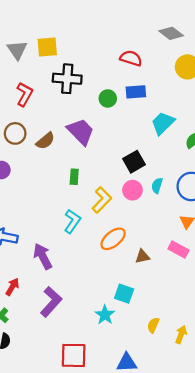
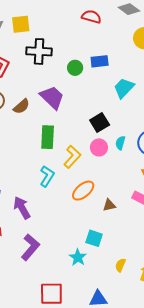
red semicircle: (131, 58) -> (91, 17), moved
green rectangle: (74, 177) -> (48, 137), size x1.6

